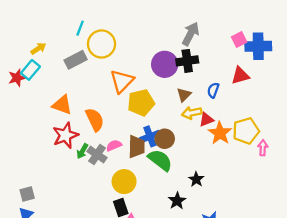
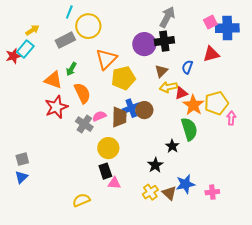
green arrow: (82, 151) -> (71, 69), moved
green semicircle: (160, 160) -> (189, 129), moved, turned 35

